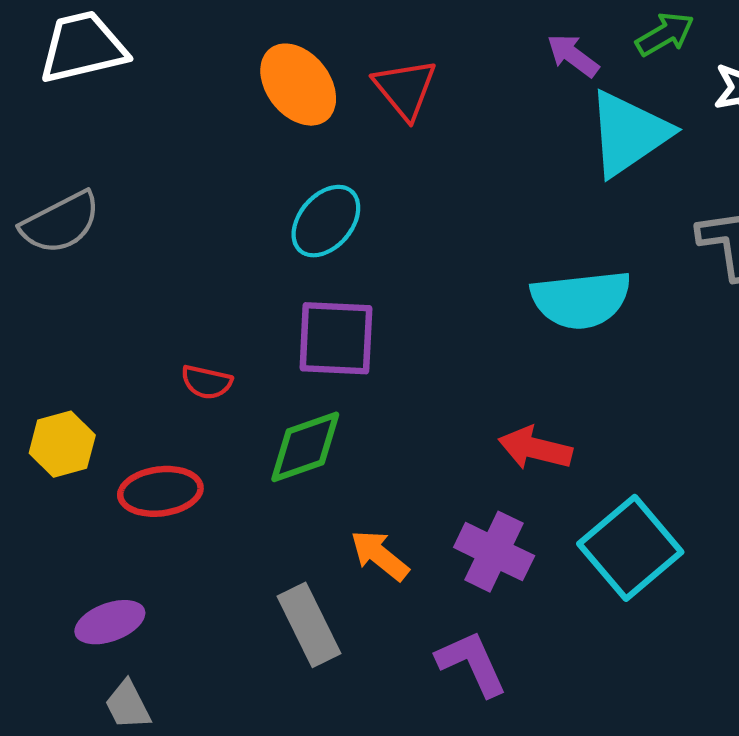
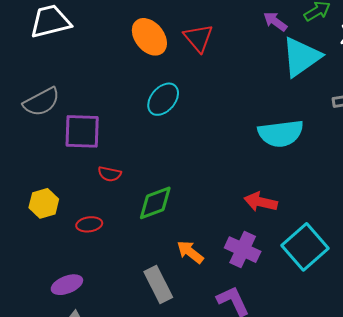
purple square: (336, 338) -> (82, 131), moved
red ellipse: (160, 491) -> (89, 224), size x0.7

